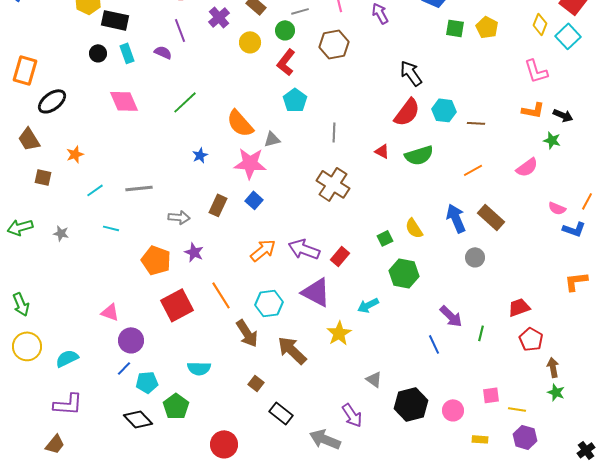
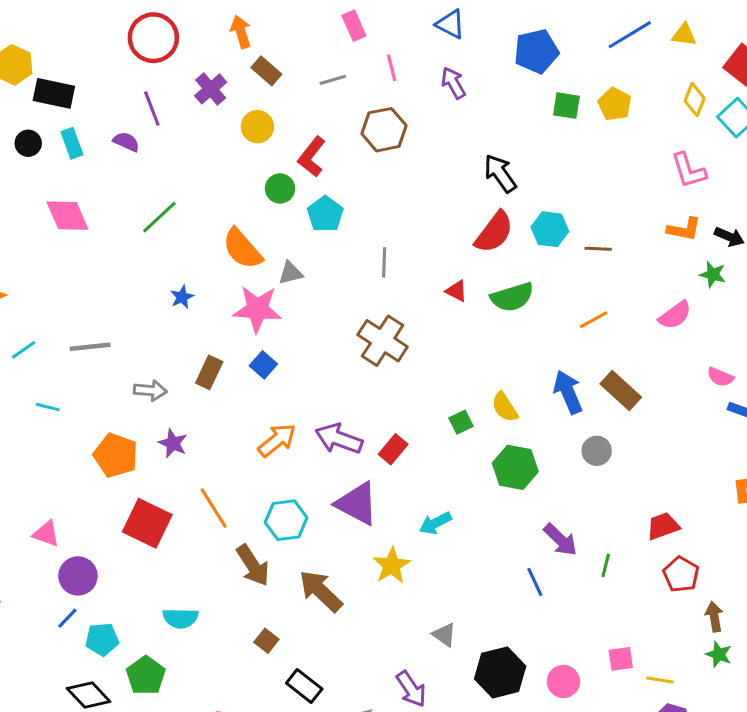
green circle: (285, 30) -> (280, 188), moved
green hexagon: (404, 273) -> (515, 467), moved
red square: (177, 305) -> (147, 523), turned -36

